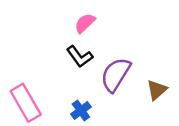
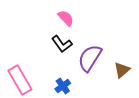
pink semicircle: (85, 23) -> (66, 18), turned 90

